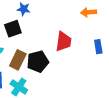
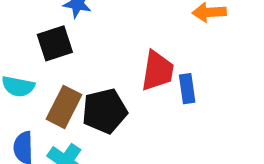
blue rectangle: (98, 47) -> (187, 89), moved

